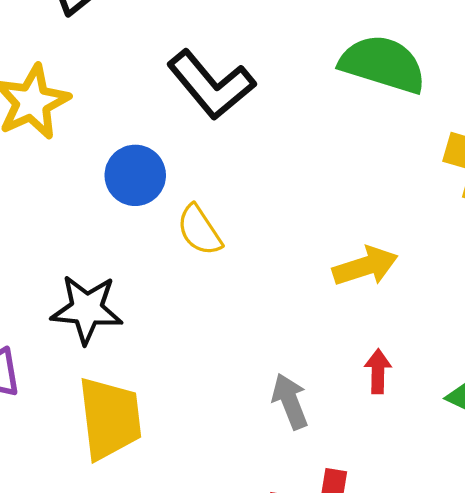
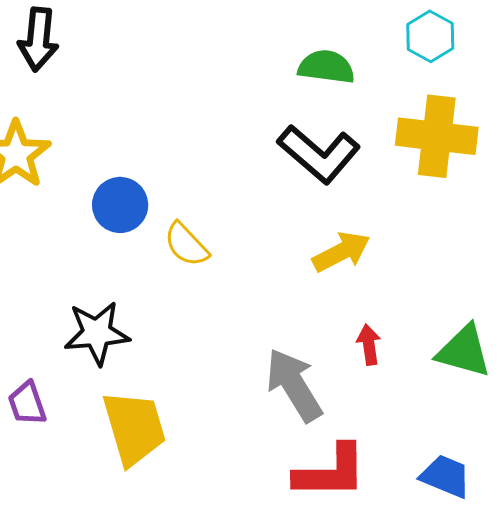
green semicircle: (383, 64) -> (326, 67), size x0.7
black L-shape: (211, 85) -> (319, 154), moved
gray arrow: (290, 401) -> (294, 385), size x1.5

